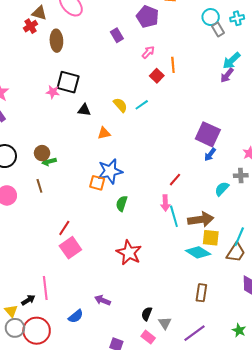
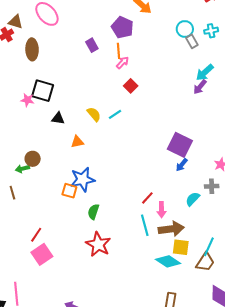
orange line: (173, 65) -> (118, 51), moved
brown circle: (42, 153) -> (33, 159), moved
red line: (175, 180) -> (147, 198), moved
pink arrow: (165, 203) -> (161, 210), moved
red star: (129, 253) -> (98, 244), moved

